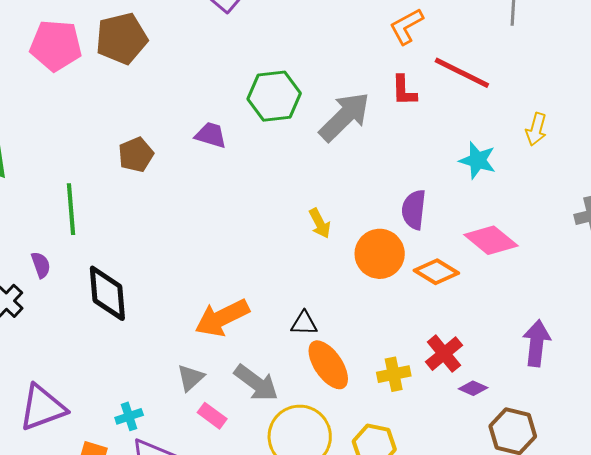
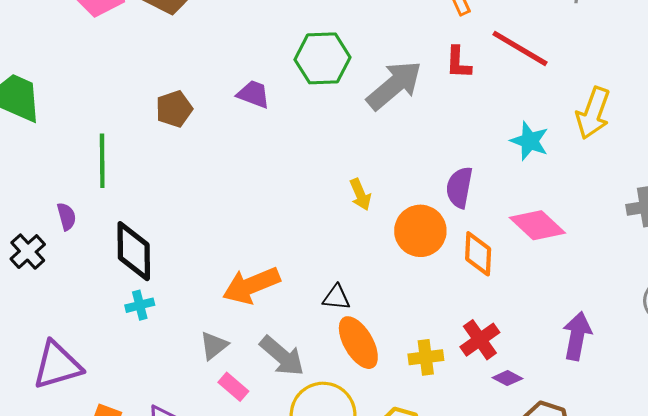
yellow arrow: (536, 129) -> (593, 113), size x1.5
orange diamond: (436, 272) -> (478, 254), turned 57
cyan cross: (129, 416) -> (140, 305), moved

